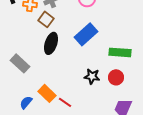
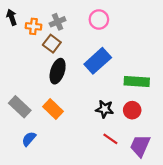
gray rectangle: (20, 63) -> (20, 107), moved
orange rectangle: (47, 93) -> (53, 109), moved
red line: (65, 102) -> (110, 139), moved

